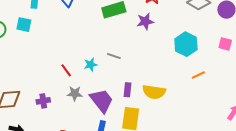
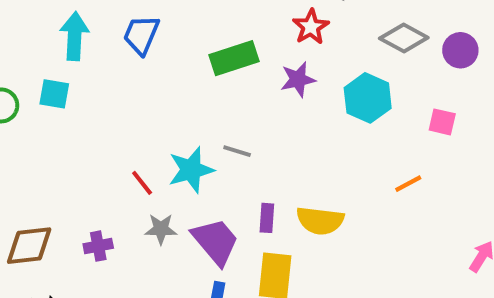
cyan hexagon: (186, 44) -> (368, 98), moved
pink square: (225, 44) -> (442, 122), moved
cyan star: (91, 65) -> (191, 170), size x1.6

